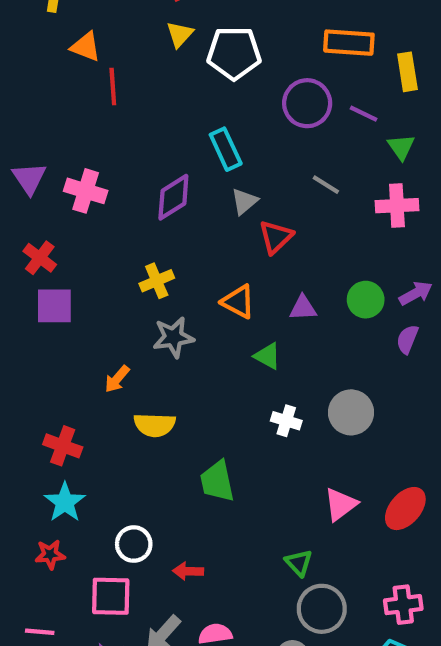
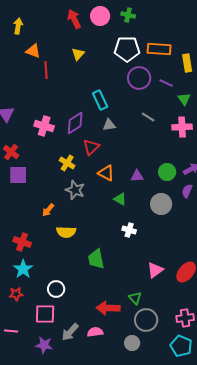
yellow triangle: (180, 34) -> (78, 54), moved
white pentagon: (234, 53) -> (127, 49), moved
pink cross: (86, 191) -> (44, 126), moved
gray triangle: (244, 201) -> (109, 125), turned 32
red triangle: (276, 237) -> (91, 147), moved
yellow cross: (157, 281) -> (67, 163), turned -35
gray star: (173, 337) -> (75, 190), turned 30
gray circle: (351, 412) -> (161, 204), moved
red arrow: (188, 571) -> (108, 308), moved, size x1.6

